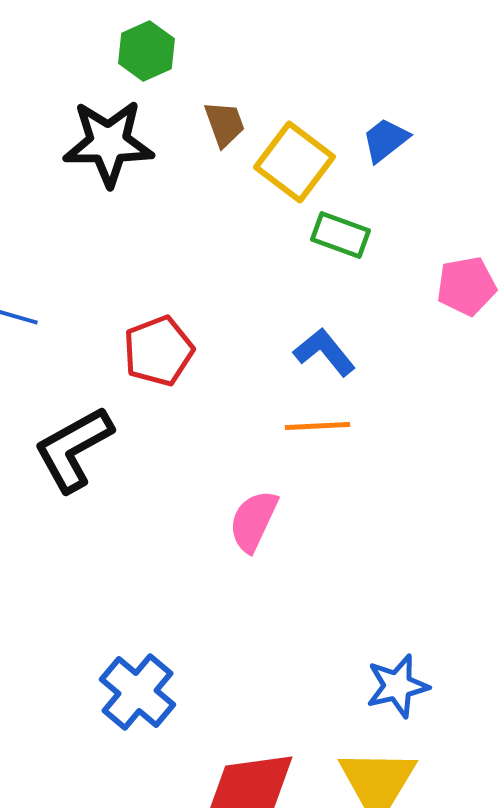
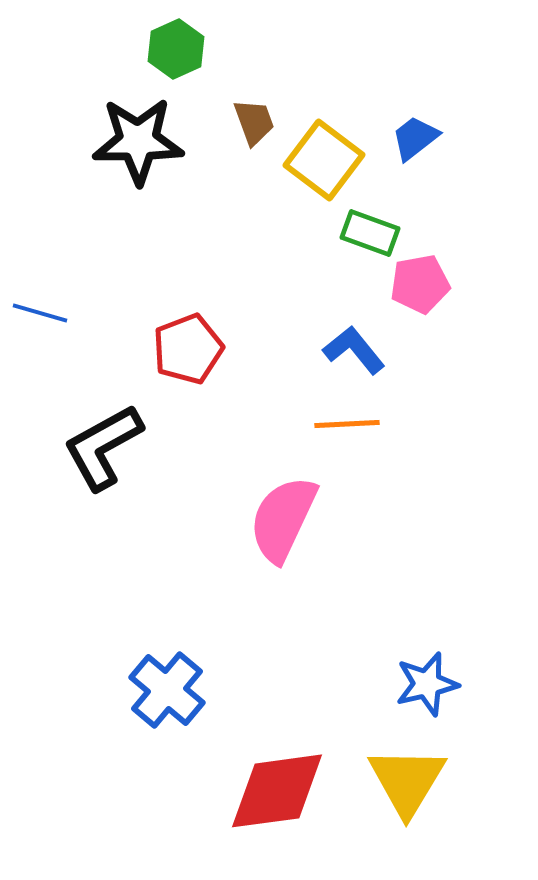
pink pentagon: (466, 286) -> (420, 284), moved
pink semicircle: (253, 521) -> (283, 519), size x1.4

